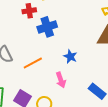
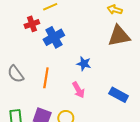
orange line: (33, 63) -> (46, 78), turned -42

